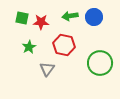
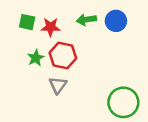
red hexagon: (64, 45) -> (63, 55), moved
green circle: (100, 63) -> (123, 102), moved

